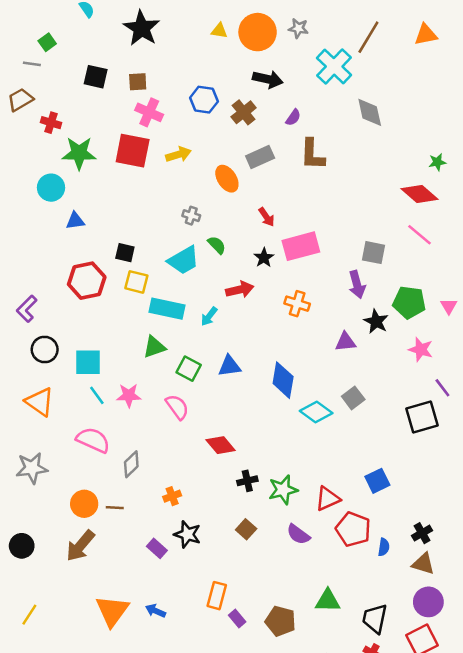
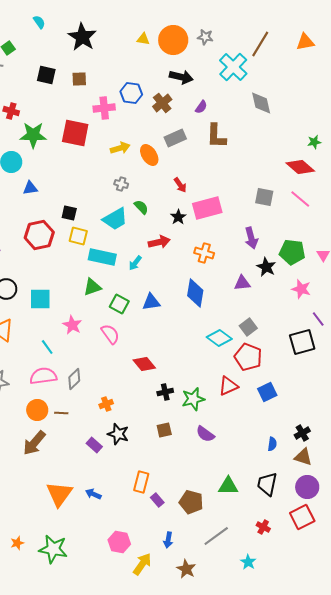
pink cross: (149, 112) -> (104, 108), moved, turned -30
yellow arrow: (178, 154) -> (120, 148), moved
gray square: (374, 253) -> (264, 197), moved
blue diamond: (283, 380) -> (195, 293), moved
cyan line: (97, 395) -> (47, 347), moved
pink star: (129, 395) -> (72, 325), turned 30
pink semicircle: (93, 440) -> (43, 376), moved, turned -32
red triangle: (328, 499) -> (228, 386), moved
brown square: (246, 529) -> (164, 430), turned 35
red pentagon: (353, 529) -> (248, 357), moved
black trapezoid: (375, 619) -> (267, 484), moved

